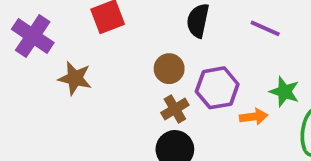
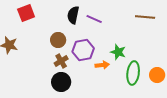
purple line: (265, 28) -> (94, 19), moved

